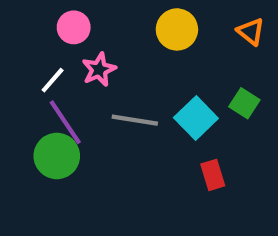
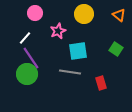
pink star: (99, 70) -> (58, 31), moved
cyan square: (196, 118) -> (78, 51), moved, turned 36
gray line: (135, 120) -> (70, 72), moved

